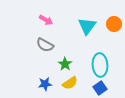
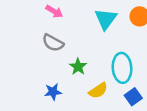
yellow semicircle: (70, 83) -> (98, 91), moved
blue square: (100, 88) -> (133, 97), moved

